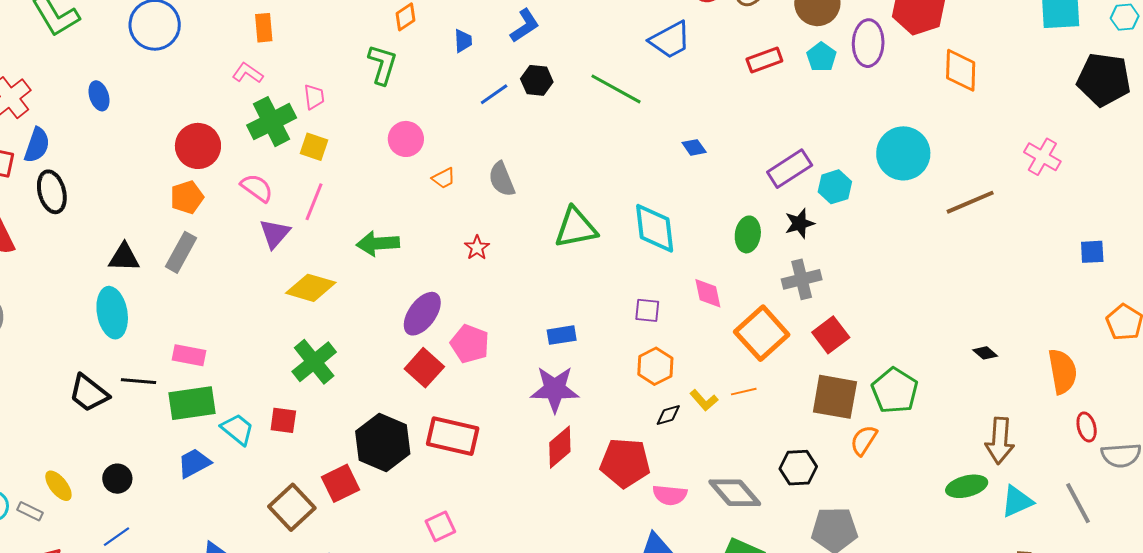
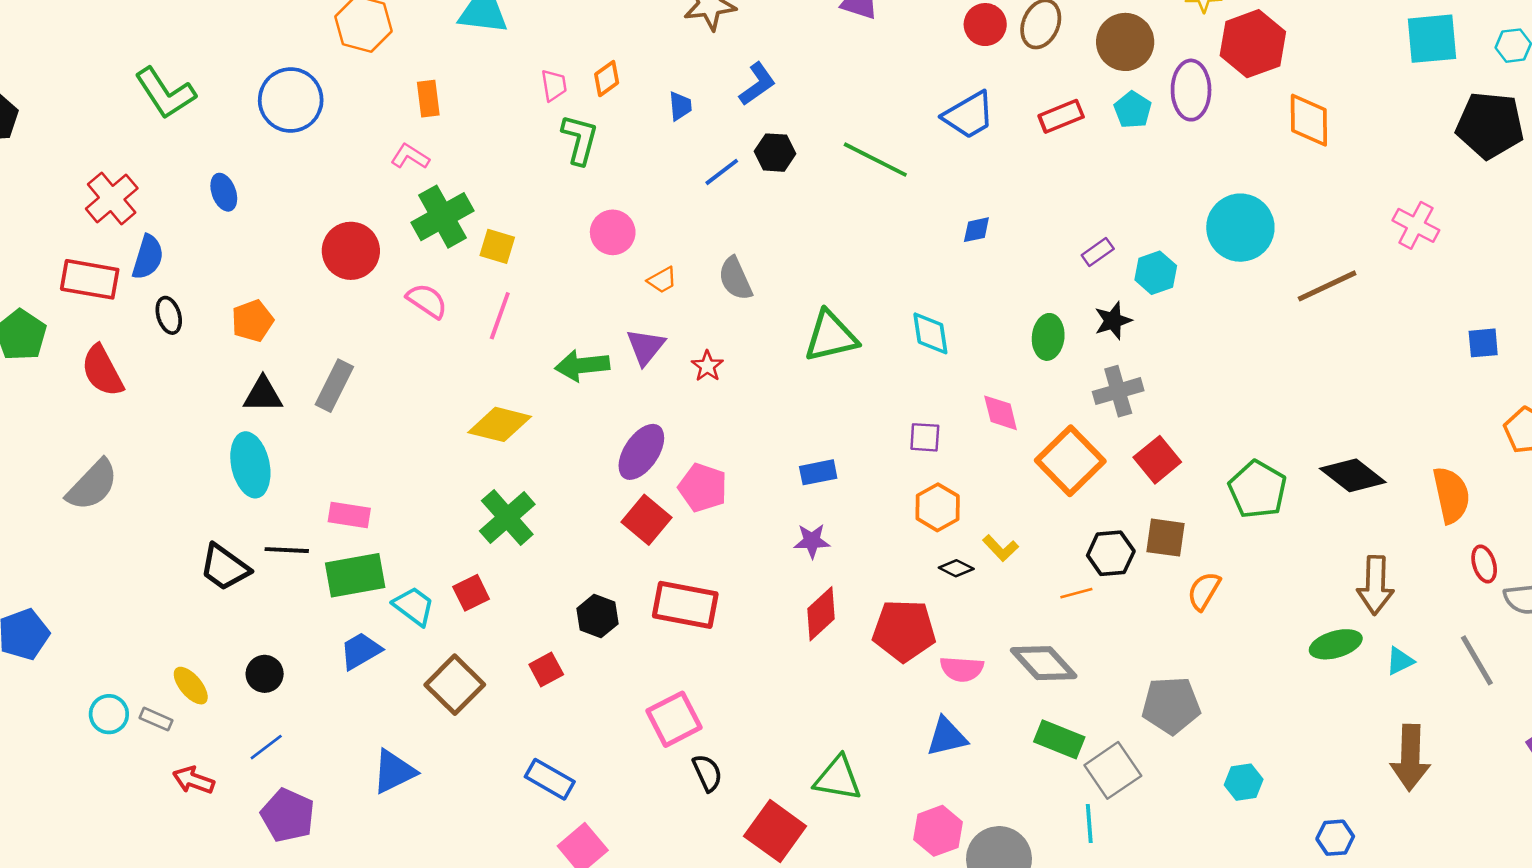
blue trapezoid: (670, 40) -> (969, 115), moved
pink trapezoid: (314, 97) -> (554, 85), moved
blue diamond: (694, 147) -> (976, 230), turned -65
purple rectangle: (790, 169) -> (1098, 252), size x0.6
black ellipse: (52, 192) -> (169, 315), size x0.7
orange pentagon: (187, 197) -> (252, 321), moved
cyan diamond: (655, 228) -> (930, 333), size x0.7
purple triangle: (275, 234) -> (646, 347), moved
black diamond: (985, 353) -> (1353, 475), size x2.0
purple star: (555, 389) -> (812, 541), size x0.6
green pentagon: (895, 391) -> (1258, 489), moved
orange line: (744, 392) -> (1076, 593), moved
brown square: (835, 397) -> (1165, 538), size x0.7
black diamond: (668, 415) -> (956, 568), turned 44
red square: (283, 420) -> (471, 593), turned -32
black hexagon: (383, 442) -> (597, 616), size x0.6
black hexagon: (798, 468) -> (1111, 553), moved
red square: (340, 483) -> (546, 669), size x0.7
cyan triangle: (1017, 501) -> (1400, 661), size x0.7
brown square: (292, 507) -> (455, 685), moved
pink square: (440, 526) -> (674, 719), size x1.4

